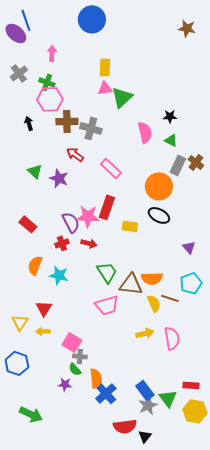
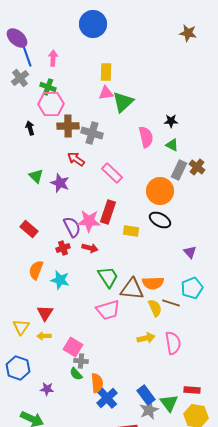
blue line: (26, 20) -> (27, 56), moved
purple star: (65, 384) -> (47, 389), moved

